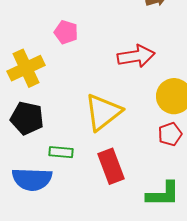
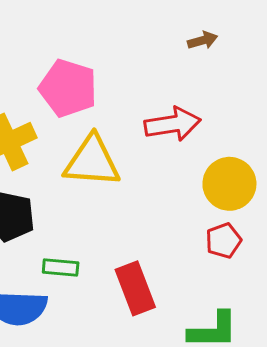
pink pentagon: (66, 32) -> (68, 88), size x1.6
yellow triangle: (103, 112) -> (92, 161), moved, turned 42

